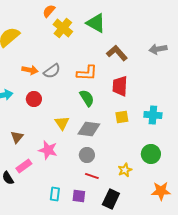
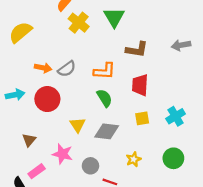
green triangle: (96, 23) -> (114, 17), turned 30
brown L-shape: (117, 53) -> (137, 49), turned 140
red circle: (34, 99) -> (47, 99), size x1.5
cyan cross: (153, 115) -> (176, 116), turned -36
gray circle: (87, 155) -> (90, 166), moved
yellow star: (125, 170) -> (134, 159), moved

